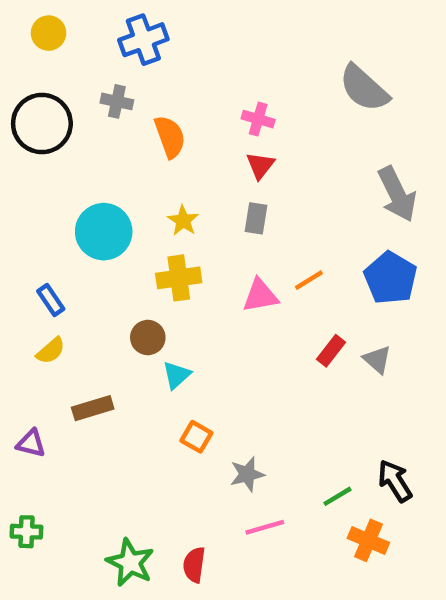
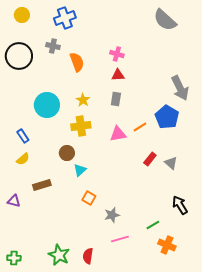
gray semicircle: (364, 88) -> (165, 20), moved
red triangle: (260, 165) -> (118, 75), turned 48
blue pentagon: (390, 278) -> (167, 117), moved
black arrow: (395, 481) -> (180, 205), moved
green cross: (26, 532) -> (14, 258), moved

